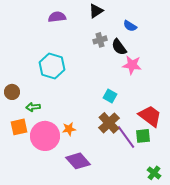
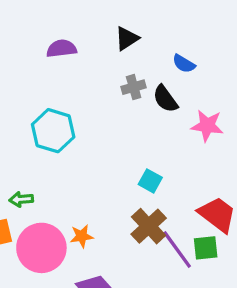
pink star: (132, 65) -> (207, 126), moved

